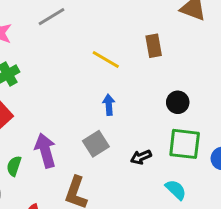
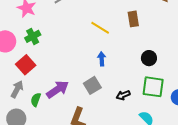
purple arrow: (45, 151) -> (58, 89), turned 70

